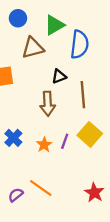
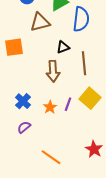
orange line: (41, 188) -> (51, 157), moved
purple semicircle: (16, 195) -> (24, 127), moved

